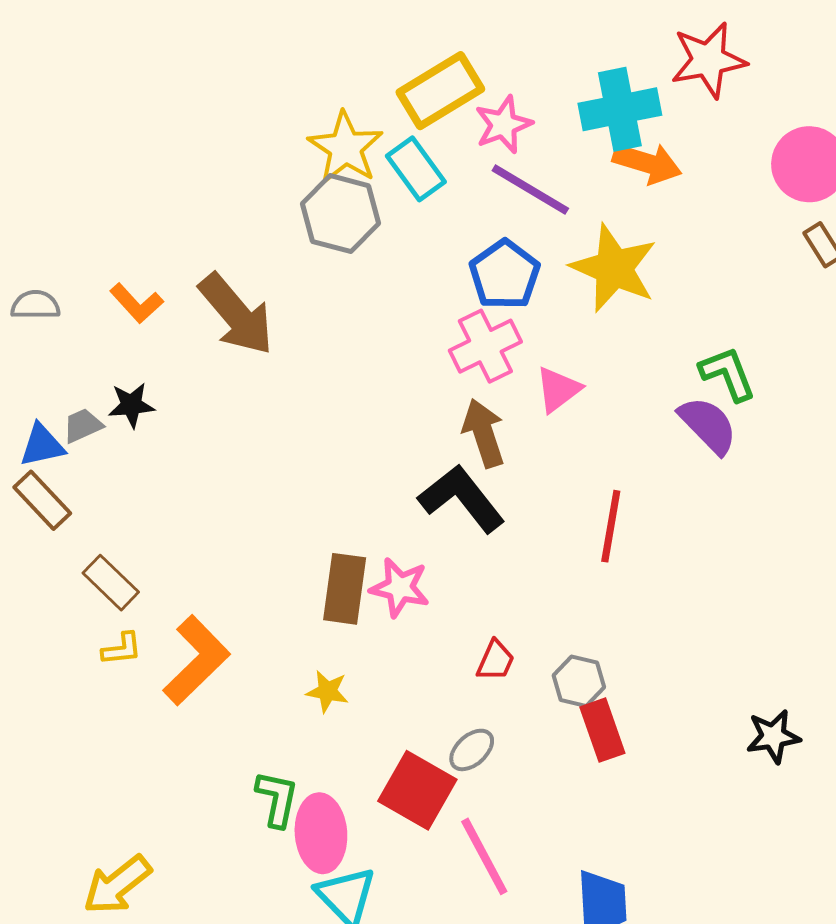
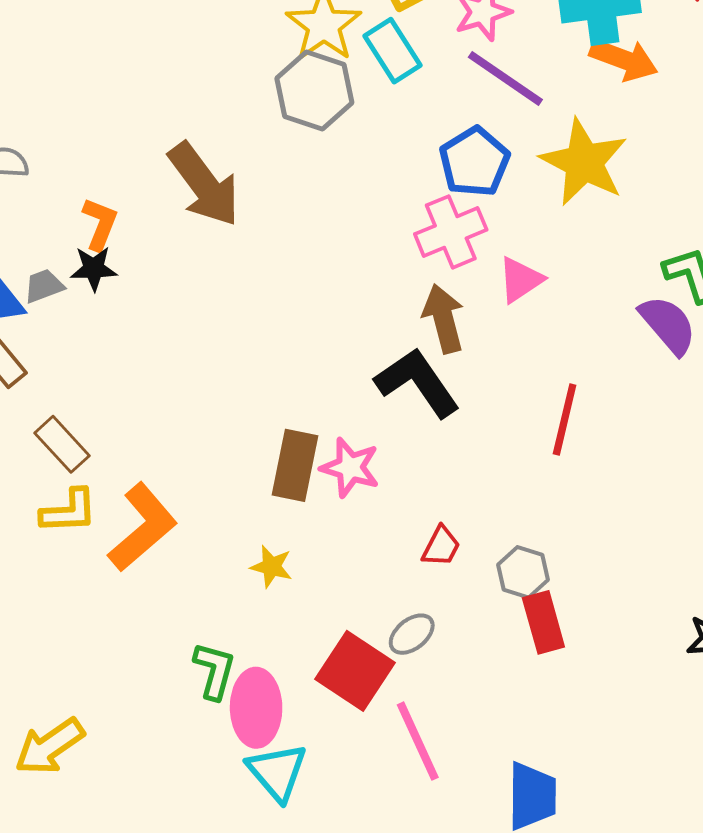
orange L-shape: (137, 303) -> (100, 224), moved, turned -120
yellow L-shape: (122, 649) -> (69, 511), size x1.4

